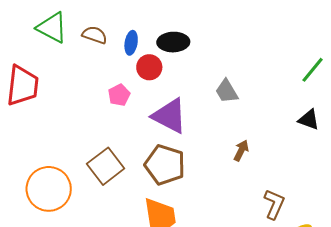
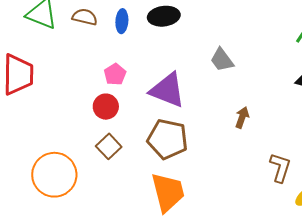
red circle: (149, 67) -> (106, 107), moved
brown square: (106, 166) -> (109, 146), size x0.7

